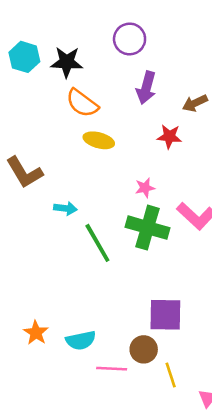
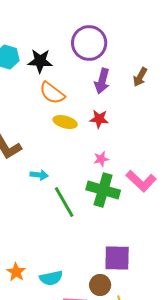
purple circle: (130, 39) -> (89, 43), size x1.4
brown arrow: (195, 103) -> (140, 77), moved, turned -36
red star: (169, 136) -> (99, 119), moved

